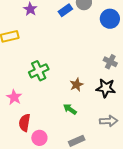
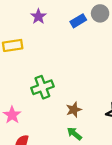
brown star: (77, 85) -> (74, 110), moved

